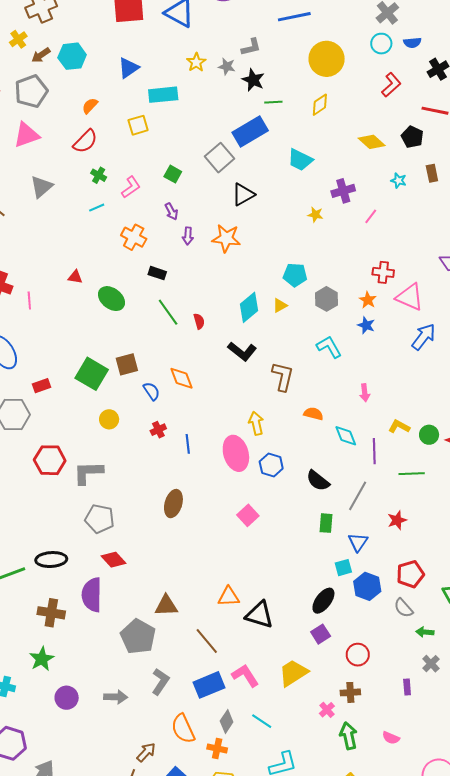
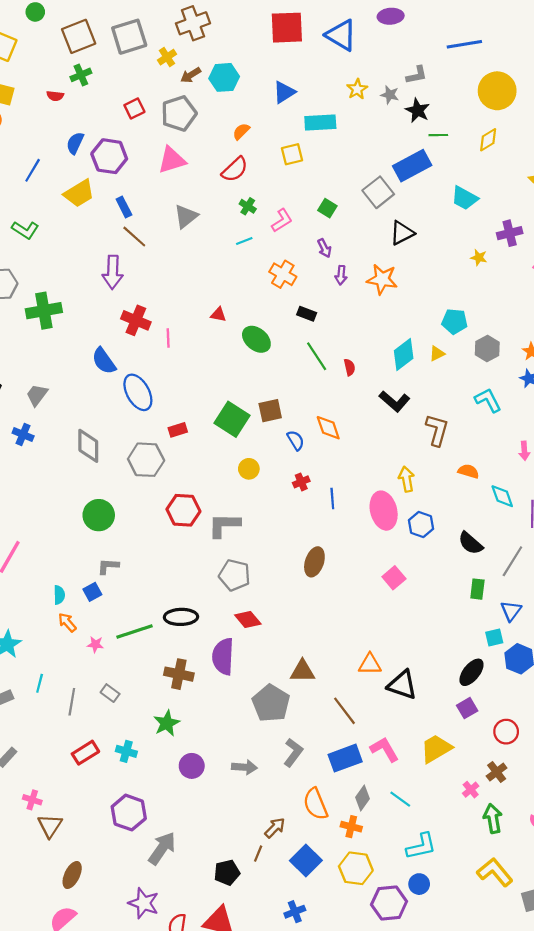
brown cross: (350, 692) -> (497, 772), turned -36

